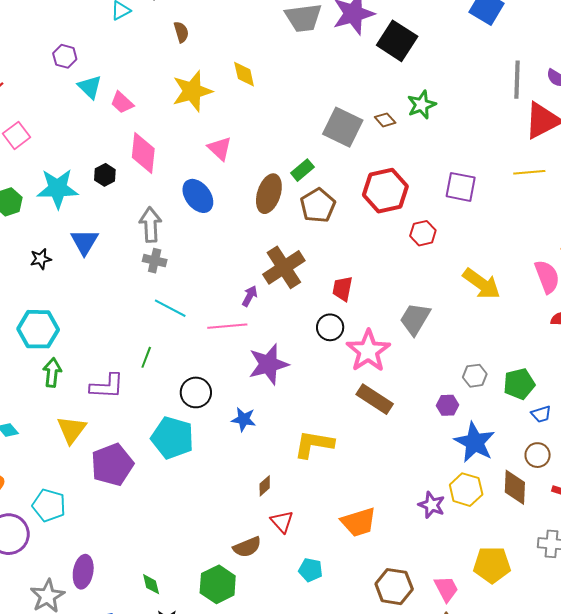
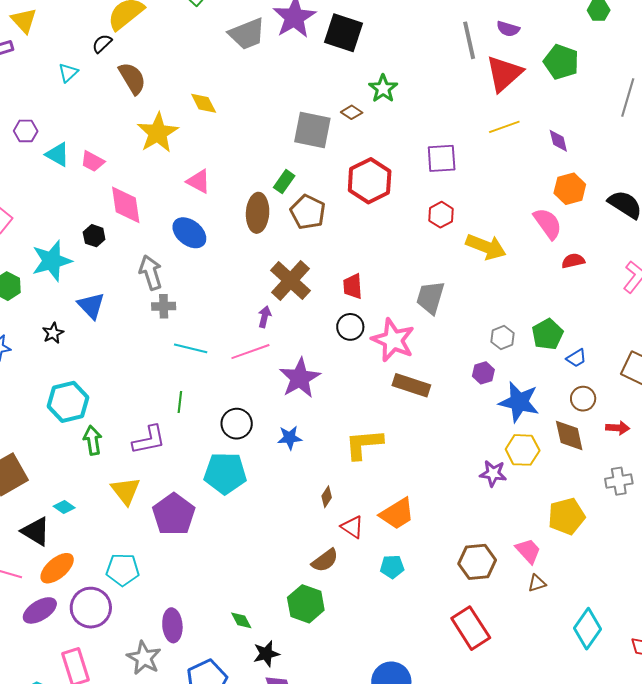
brown semicircle: (181, 32) -> (132, 78), size x1.6
red hexagon: (423, 233) -> (441, 215), moved
orange trapezoid: (359, 522) -> (397, 514), moved

